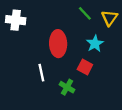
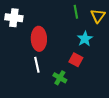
green line: (85, 13) -> (76, 12), turned 32
red ellipse: (58, 44) -> (39, 39), moved

